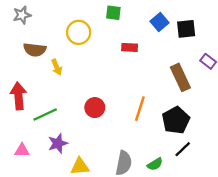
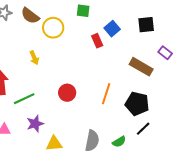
blue square: (160, 22) -> (112, 29), moved
red rectangle: (130, 47) -> (97, 41), turned 64
brown semicircle: (35, 50) -> (30, 16), moved, turned 30
brown rectangle: (180, 77) -> (141, 67), turned -35
black pentagon: (176, 120) -> (137, 104), turned -30

